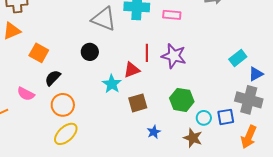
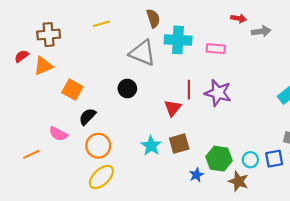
red triangle: (132, 70) -> (173, 108), turned -30
cyan star: (112, 84) -> (151, 146), moved
green hexagon: (182, 100) -> (219, 159), moved

